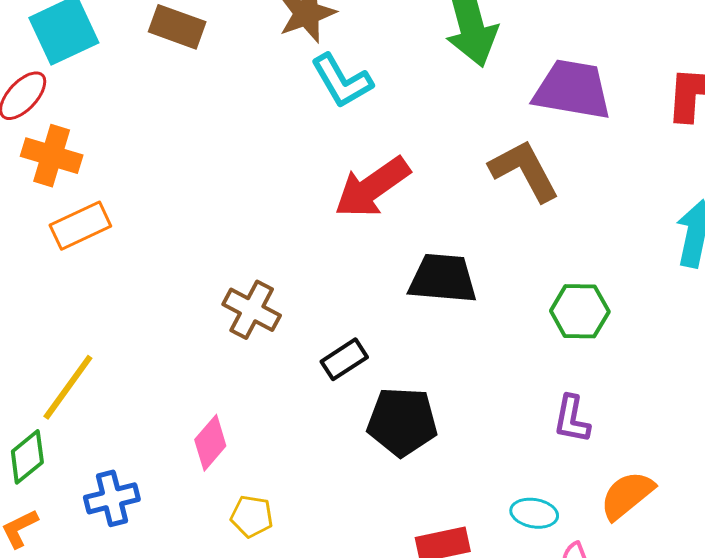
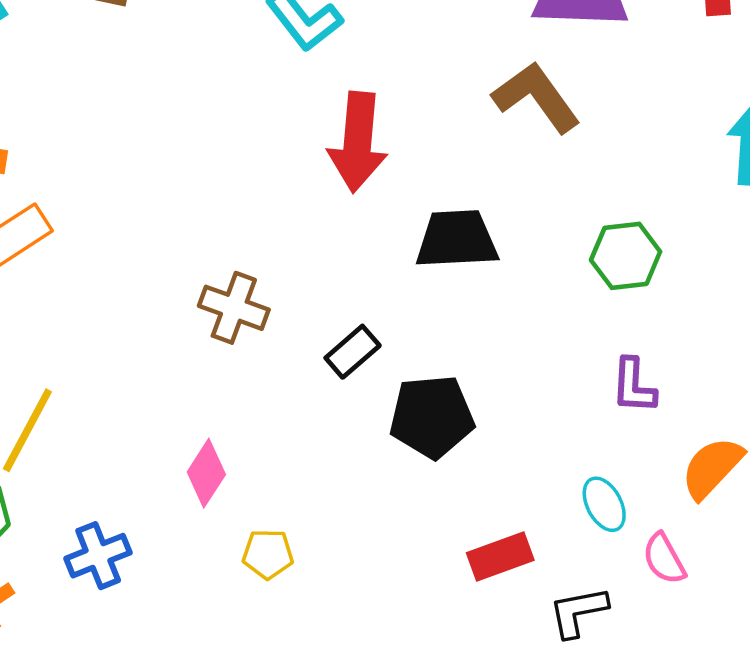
red arrow: (372, 187) -> (358, 142), turned -42
cyan ellipse: (534, 513) -> (604, 504), turned 60

